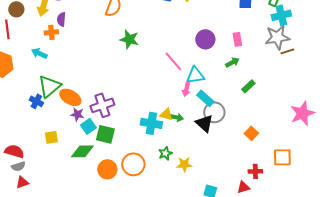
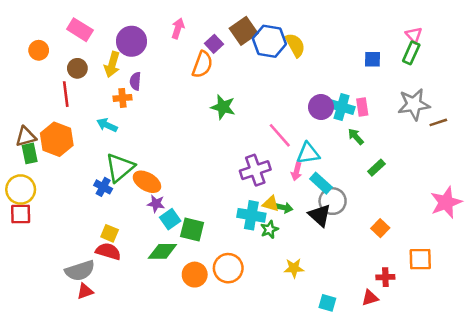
cyan cross: (281, 15) -> (342, 107), moved, turned 30
brown line: (287, 51) -> (438, 122), moved
green arrow: (232, 62) -> (356, 137), turned -104
purple cross: (102, 105) -> (255, 170), moved
yellow square: (51, 137) -> (110, 233), moved, turned 32
red semicircle: (14, 151) -> (108, 251), moved
green star: (165, 153) -> (269, 229), moved
gray semicircle: (18, 166) -> (80, 271), size x1.6

